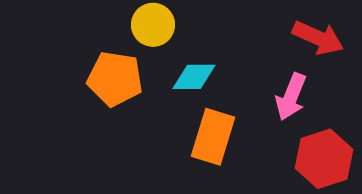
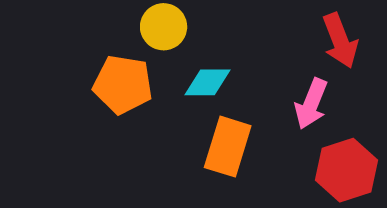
red arrow: (318, 38) -> (340, 41), turned 45

